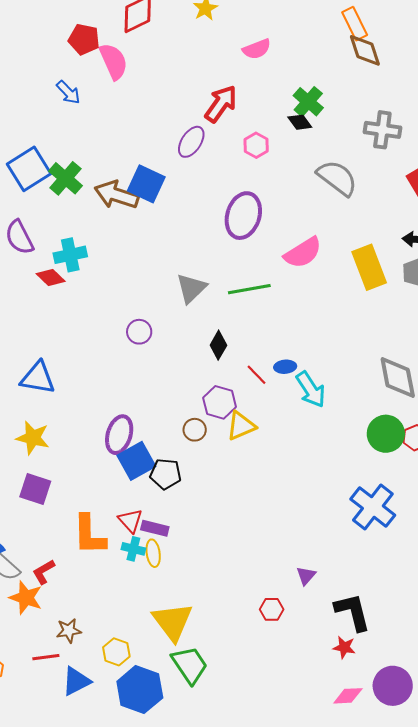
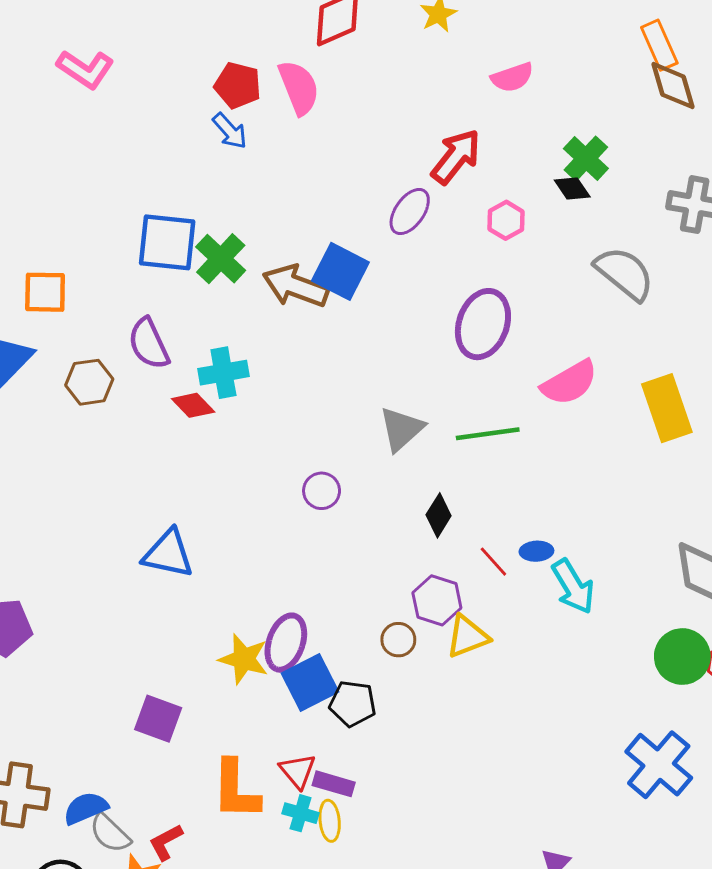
red pentagon: (84, 39) -> (238, 85), moved
blue square: (29, 169) -> (167, 242), turned 36
yellow star: (33, 438) -> (244, 659), moved

